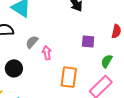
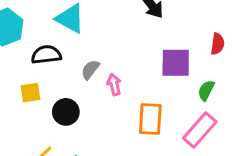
purple square: (88, 42) -> (176, 63), size x1.5

